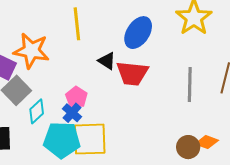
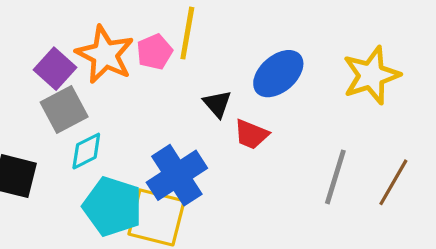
red trapezoid: (132, 73) -> (251, 134), size x0.7
pink pentagon: (76, 97) -> (154, 52), moved
blue cross: (72, 113) -> (177, 175), moved, size x1.8

